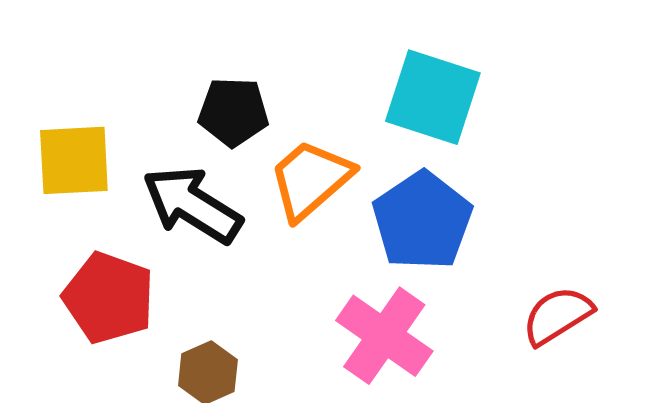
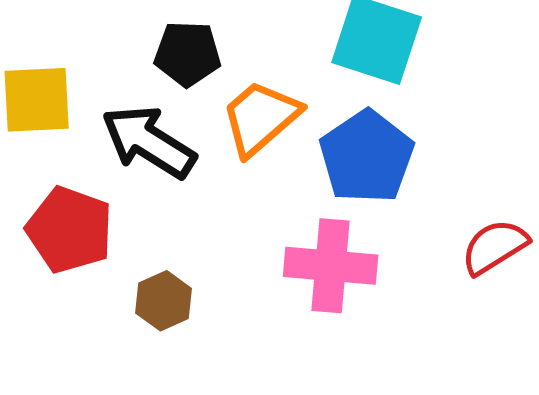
pink cross: (384, 336) -> (331, 266), turned -30

